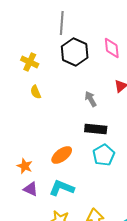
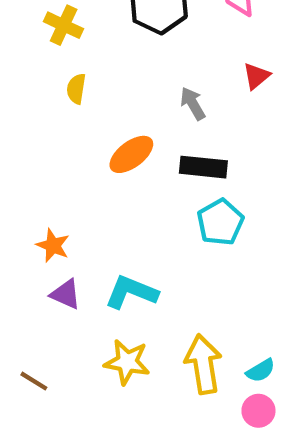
yellow semicircle: (36, 92) -> (76, 89), turned 32
orange ellipse: (62, 155) -> (131, 154), moved

